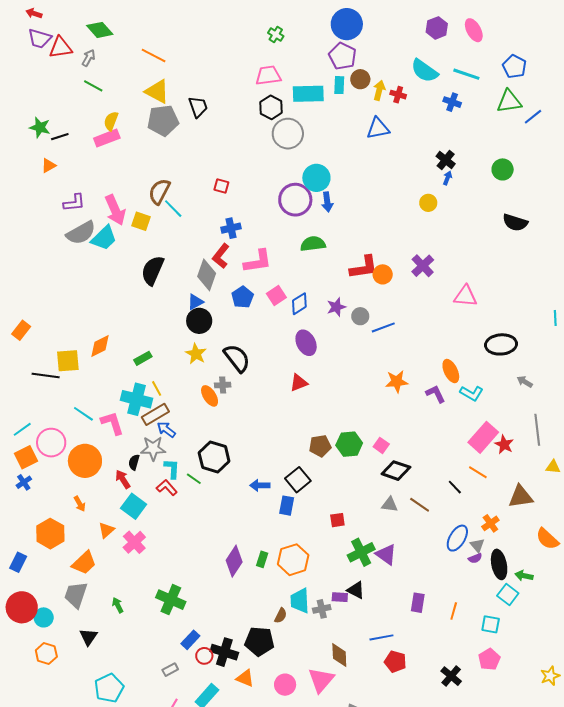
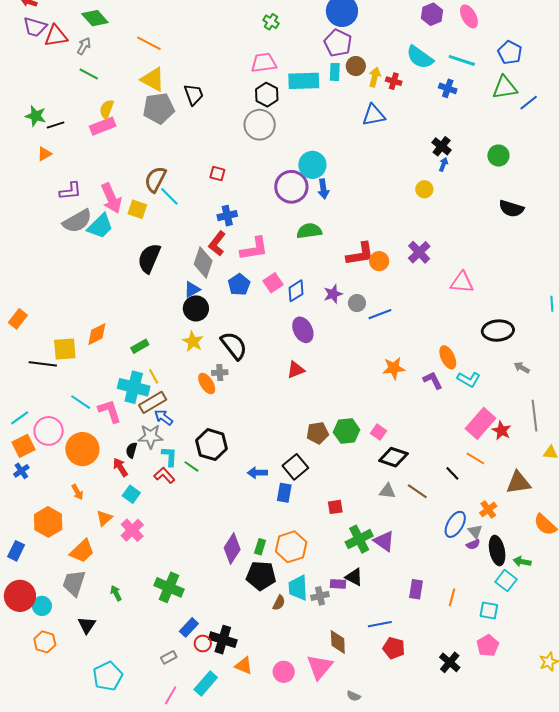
gray circle: (288, 134) -> (260, 125), moved
cyan square: (134, 506) -> (131, 494), size x0.7
black pentagon: (259, 641) -> (261, 576), moved

